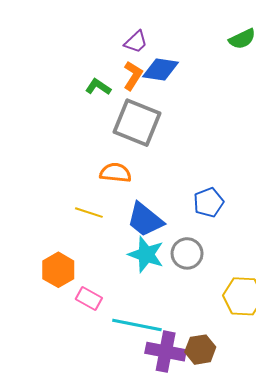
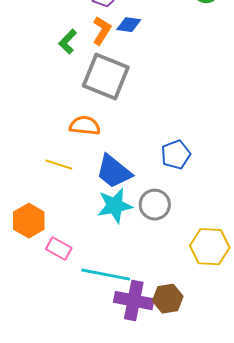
blue diamond: (160, 69) -> (129, 25), size x0.7
green L-shape: (98, 87) -> (68, 42), turned -80
cyan star: (146, 254) -> (115, 206), turned -30

